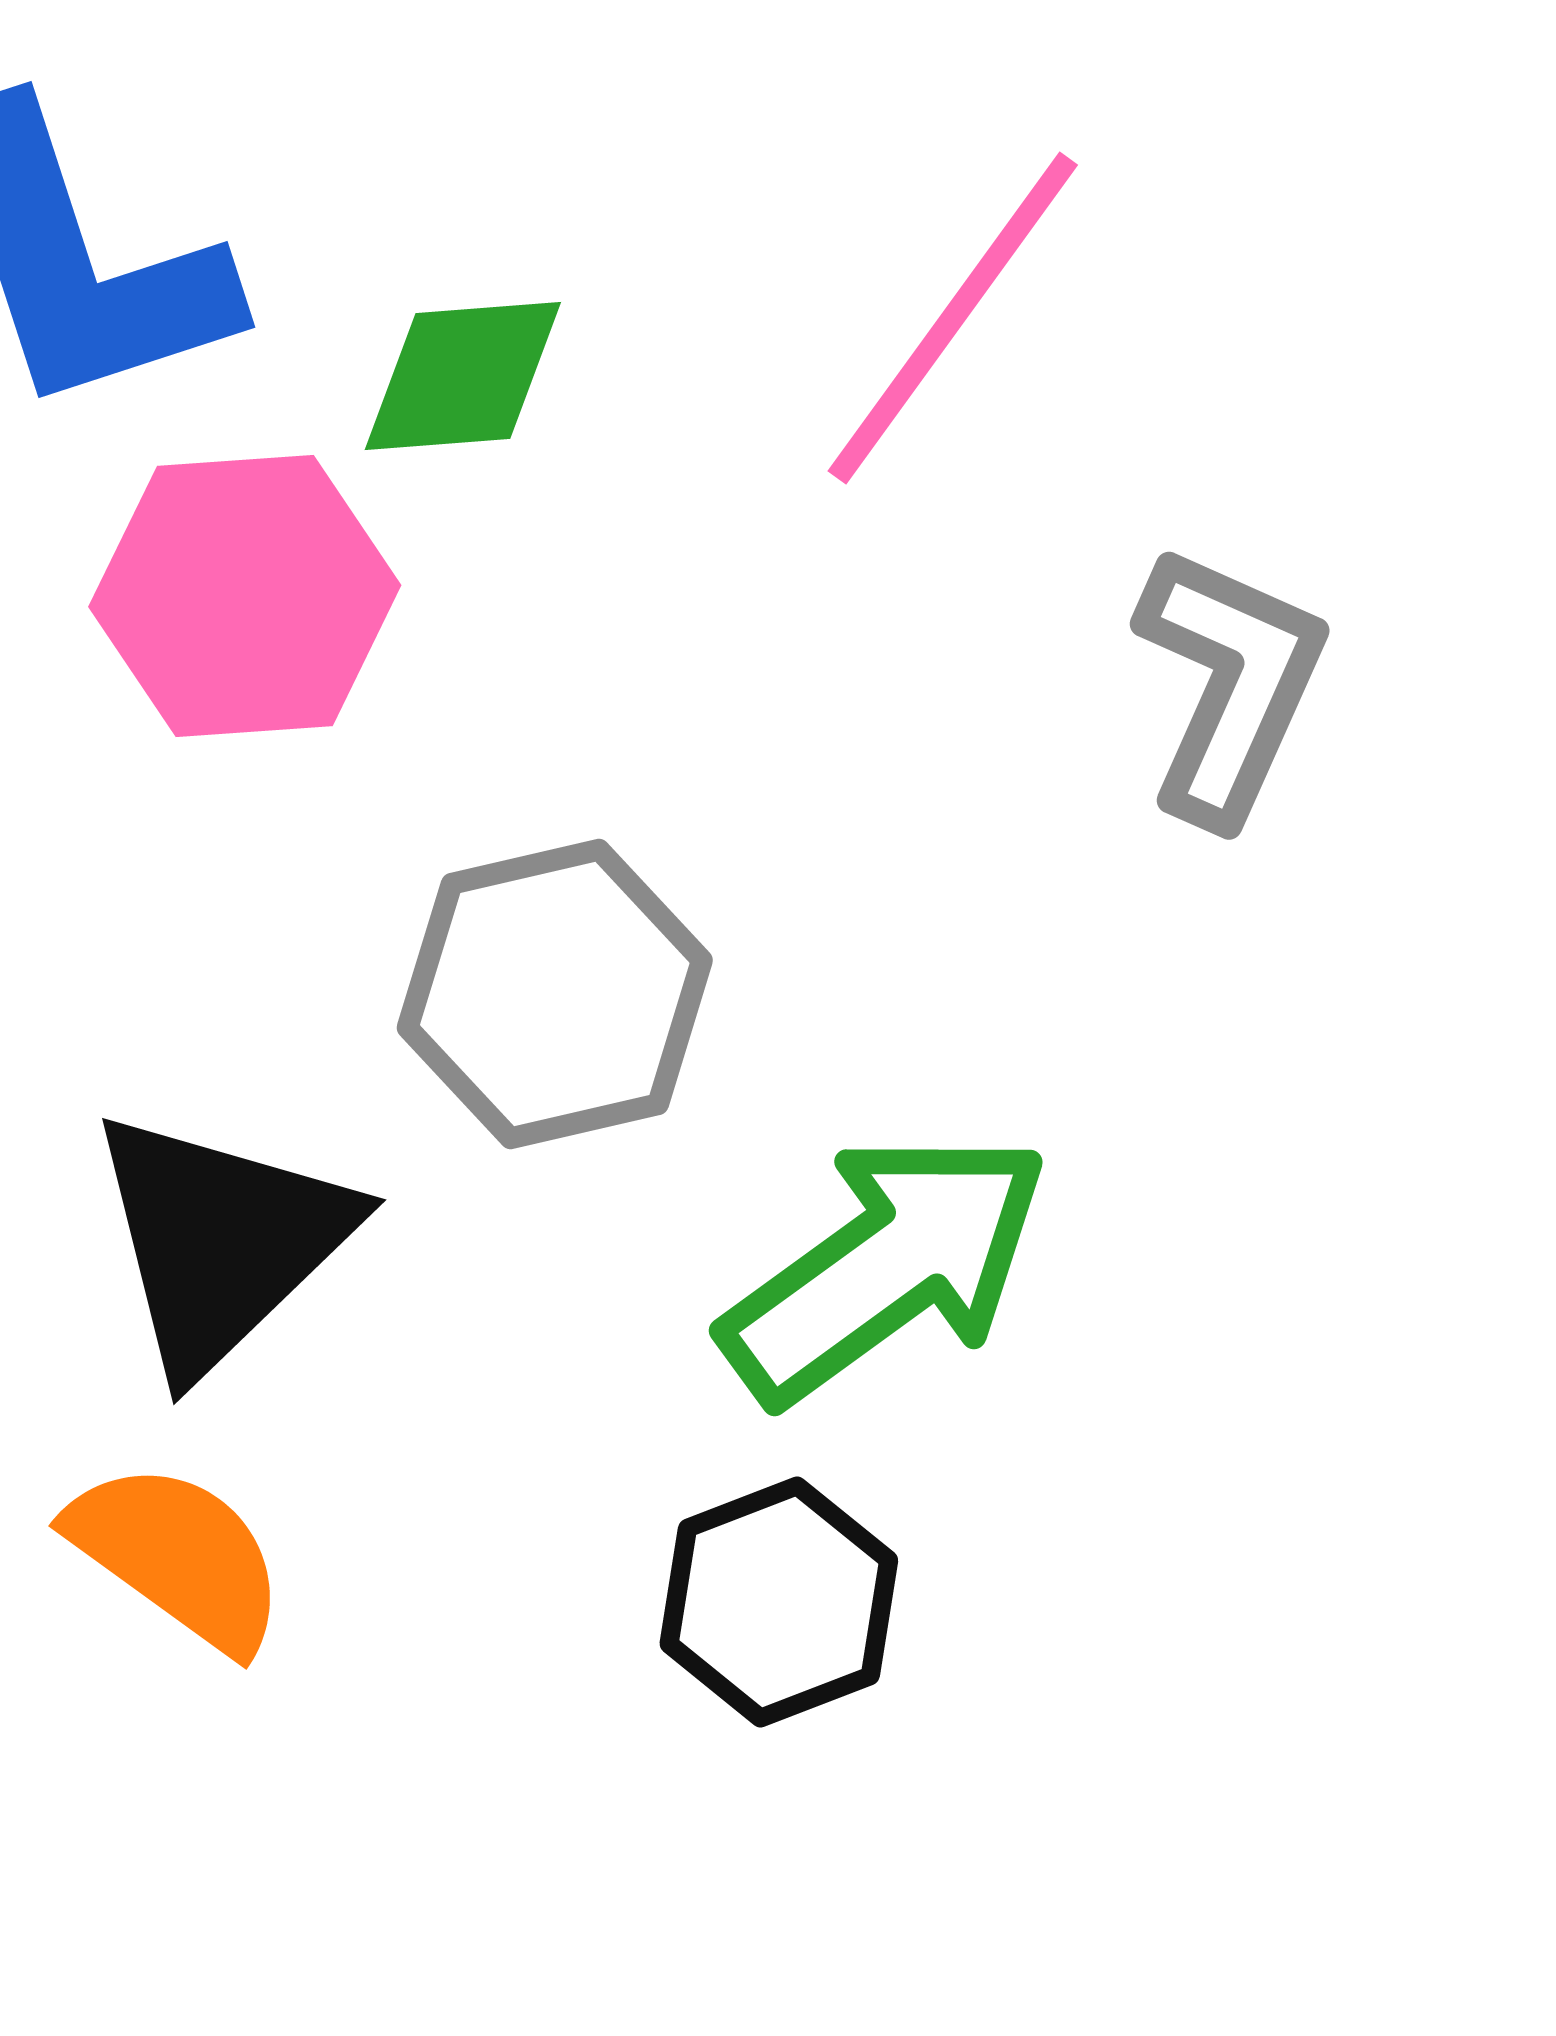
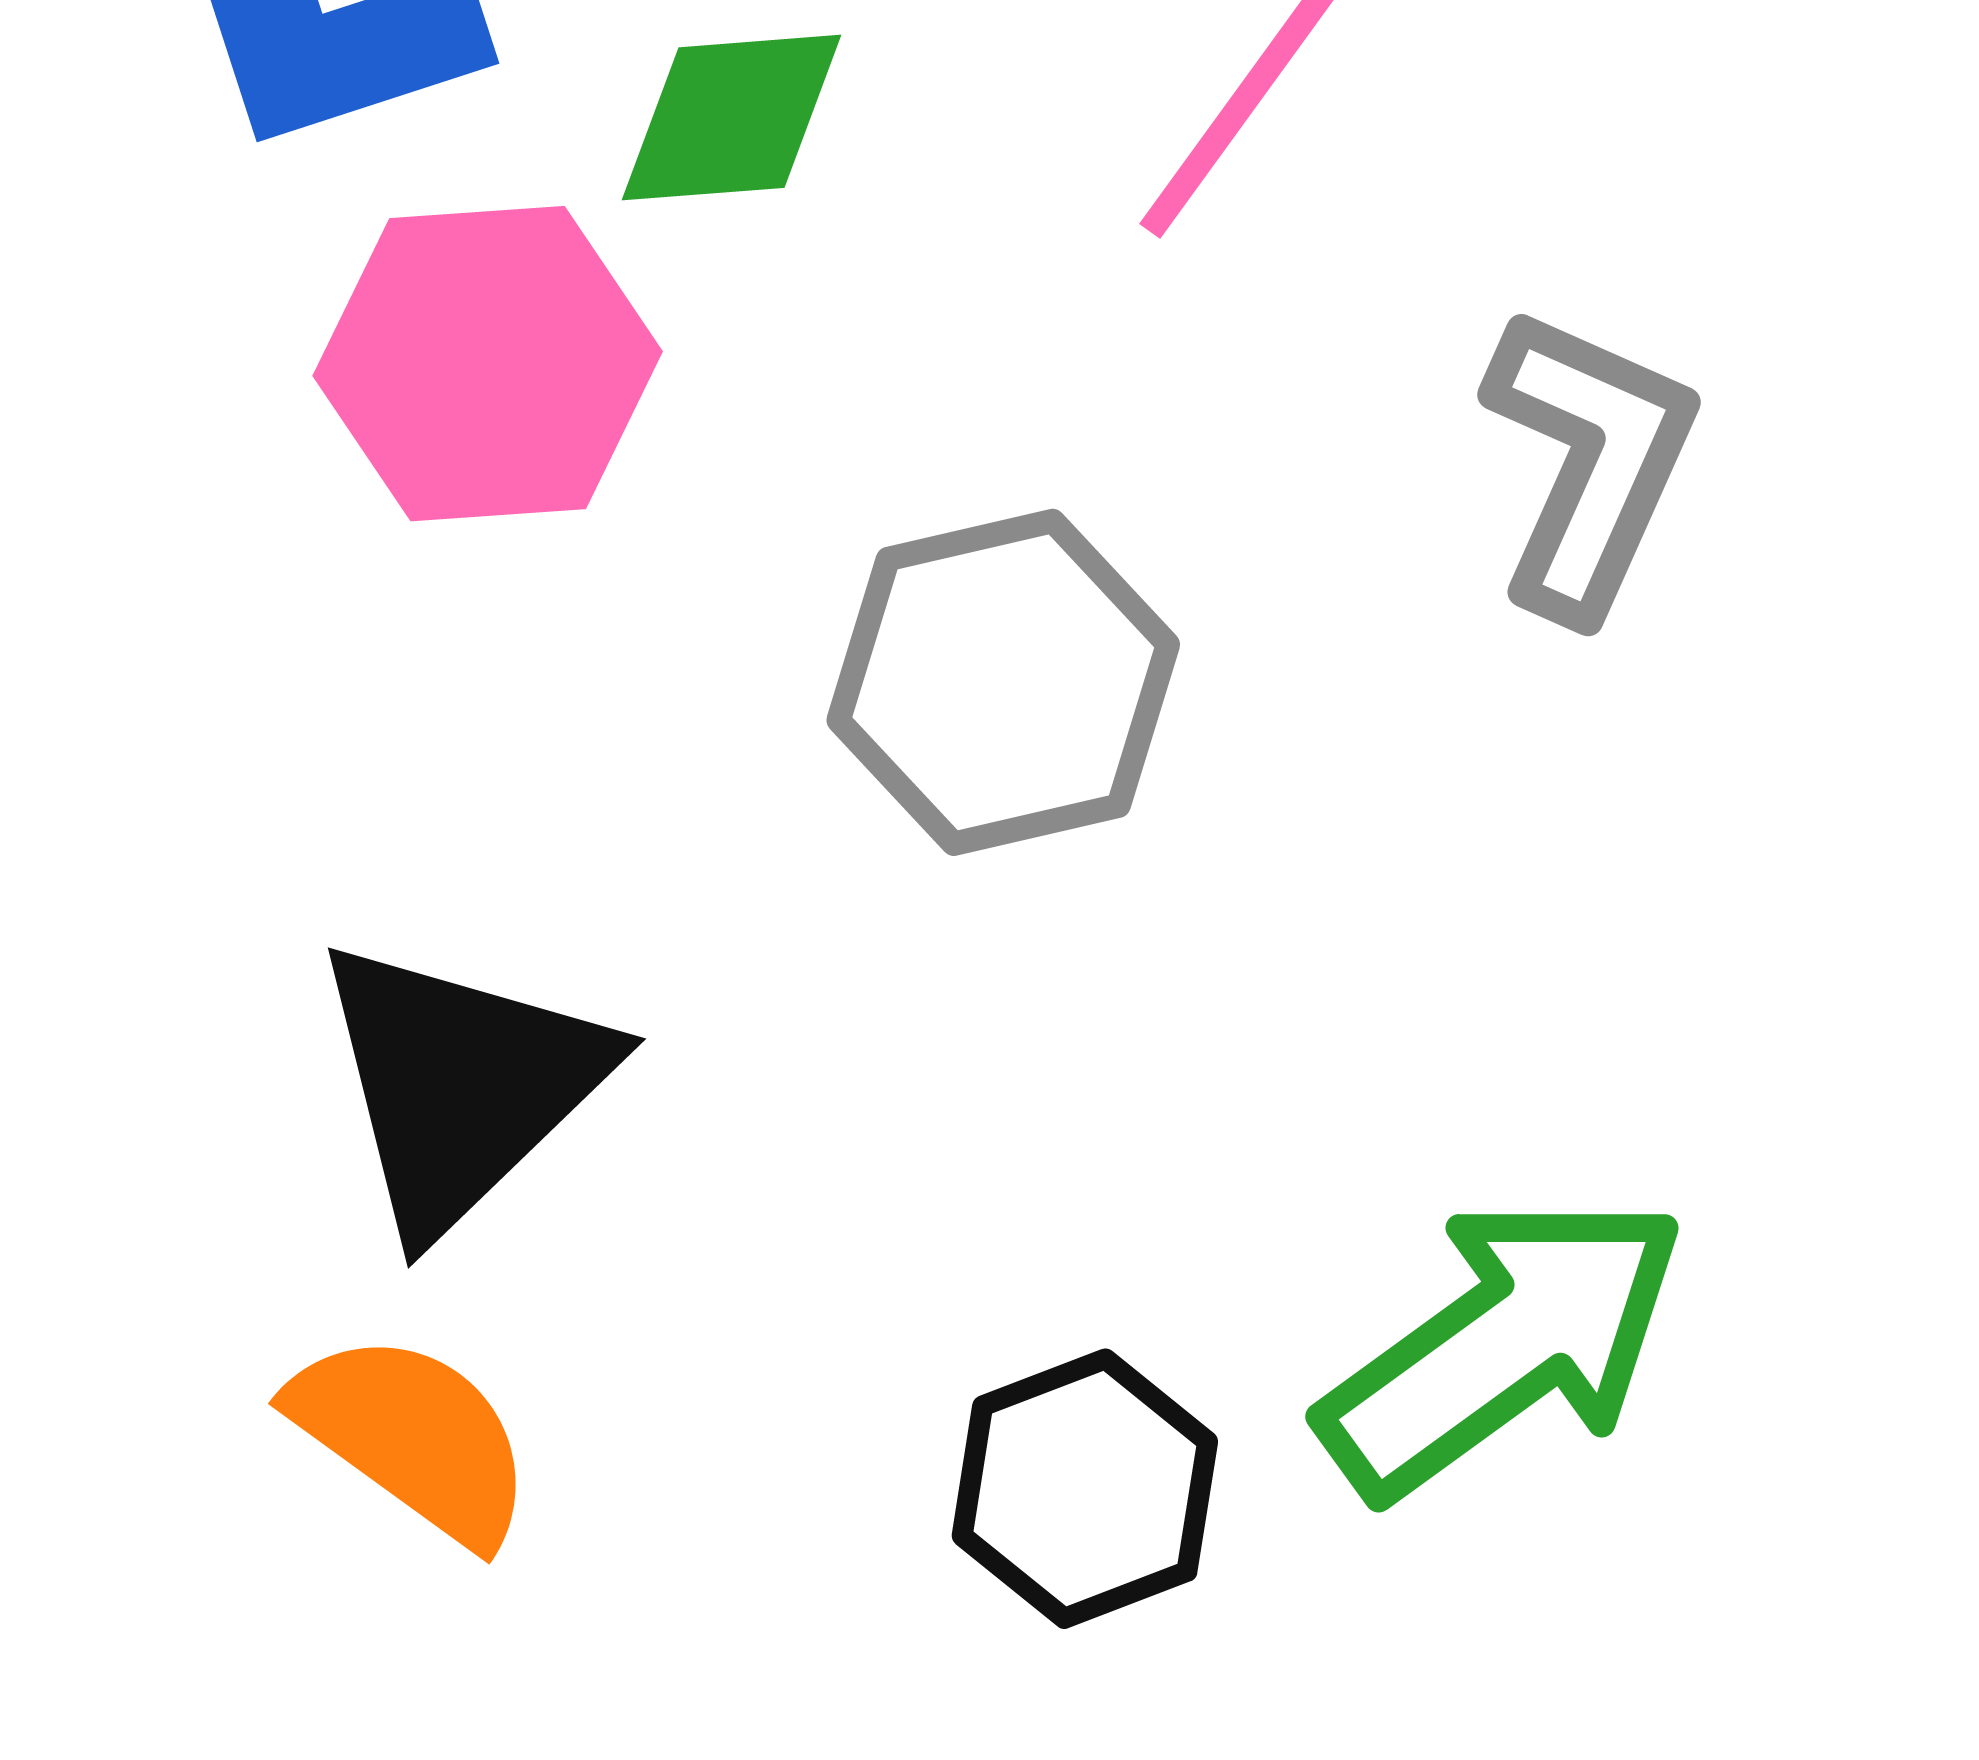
gray hexagon: (555, 994) -> (1003, 682), moved
green arrow: (886, 1267) -> (1503, 1346), moved

